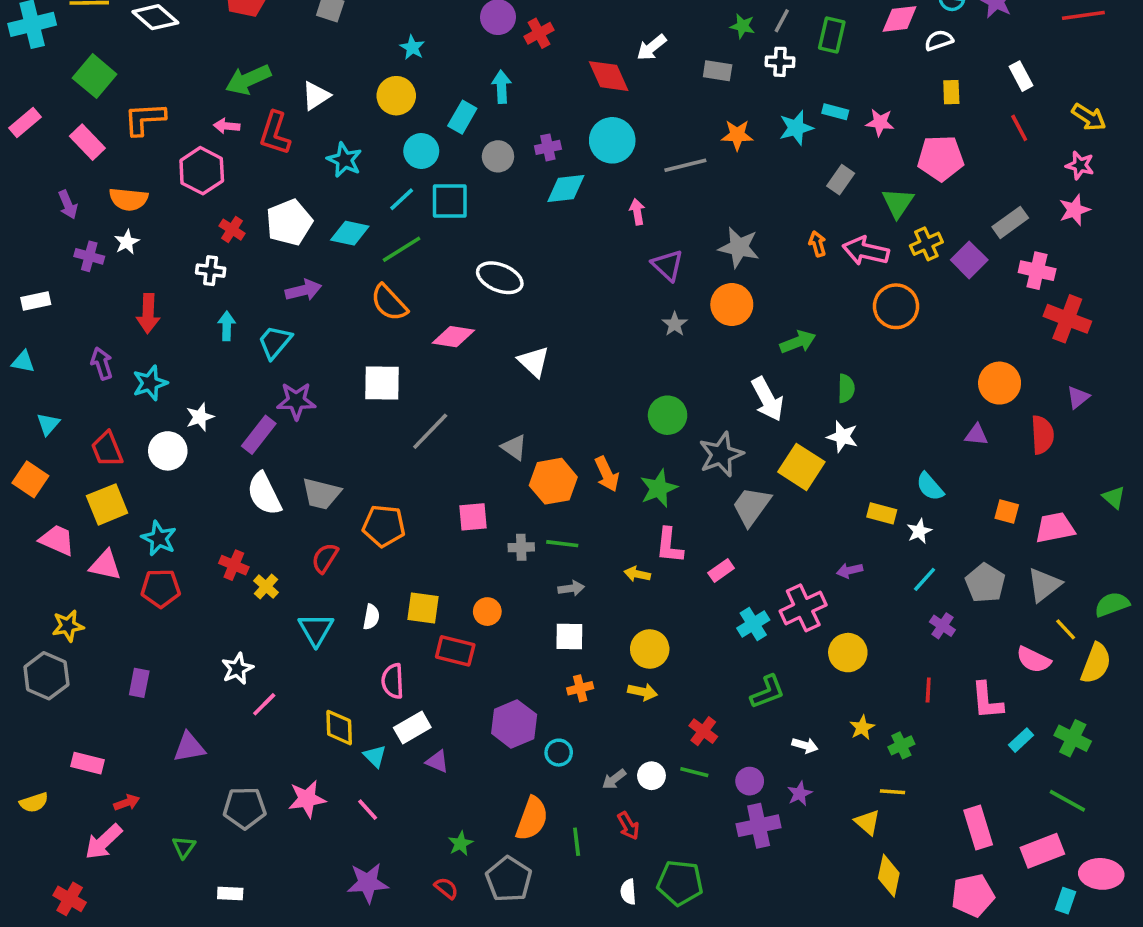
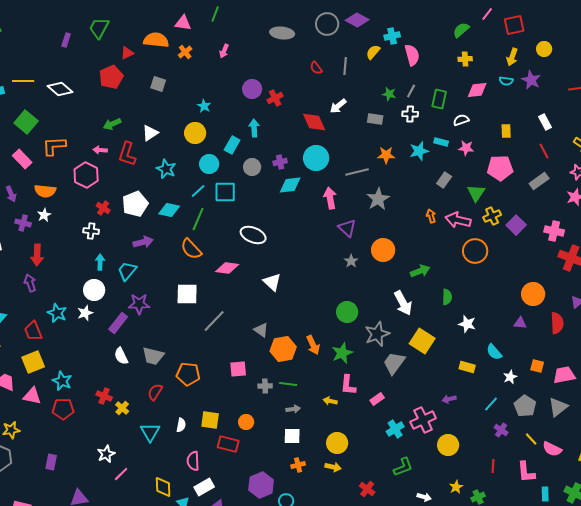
white semicircle: (939, 40) -> (461, 120), moved
green arrow: (248, 80) -> (112, 124), size x0.7
pink arrow: (637, 212) -> (330, 198), size x1.5
gray rectangle: (1010, 222) -> (539, 181), moved
gray star: (739, 247) -> (378, 199), moved, turned 30
green line: (402, 249) -> (198, 219), turned -35
red arrow: (148, 313) -> (37, 255), moved
cyan star: (150, 383) -> (57, 313), moved, turned -30
white star: (842, 437) -> (467, 324), moved
white circle: (168, 451) -> (94, 290), moved
white semicircle: (264, 494) -> (121, 356), size x0.7
white star: (919, 531) -> (510, 377), moved
yellow line: (1066, 629) -> (531, 439), moved
cyan rectangle: (1021, 740) -> (545, 494), turned -48

